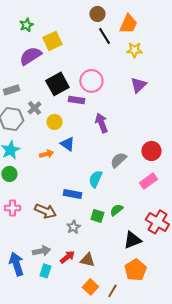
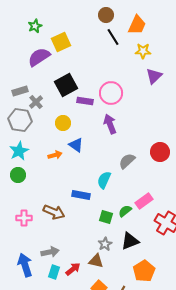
pink circle: (91, 81) -> (111, 93), moved
purple triangle: (138, 85) -> (154, 76), moved
gray cross: (34, 108) -> (36, 102), moved
pink rectangle: (148, 181) -> (144, 201), moved
pink cross: (12, 208) -> (24, 218), moved
gray star: (73, 227) -> (105, 244), moved
black triangle: (132, 240) -> (130, 241), moved
red arrow: (67, 257) -> (73, 269), moved

